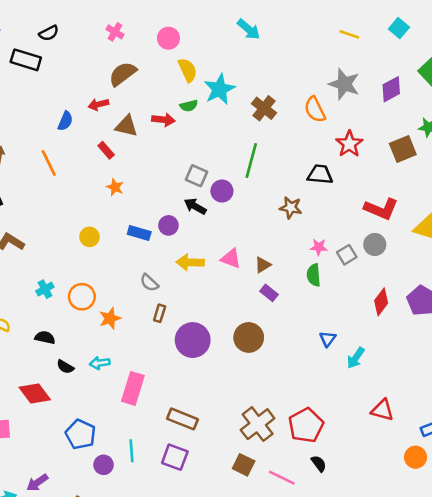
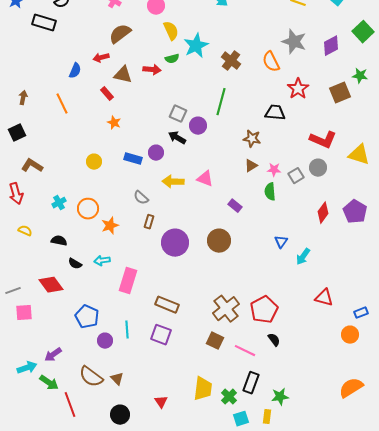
brown triangle: (263, 265) -> (251, 166), moved

